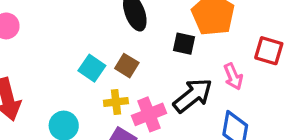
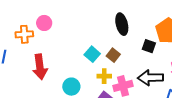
black arrow: (193, 96) -> (150, 78), turned -150

